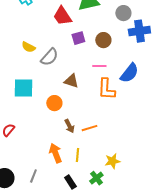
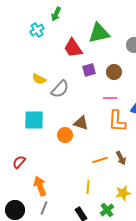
brown triangle: (71, 81) -> (81, 123), moved
brown arrow: (69, 126) -> (121, 158), moved
orange arrow: (55, 153) -> (40, 186), moved

